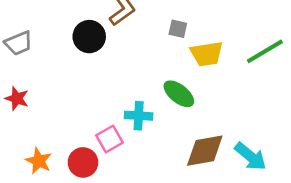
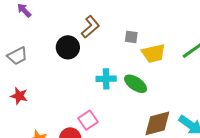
cyan cross: (139, 116) -> (106, 79), moved

